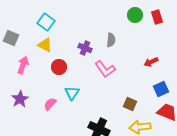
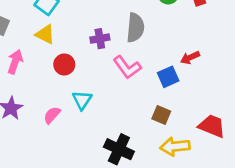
gray semicircle: (111, 40) -> (135, 28), size x1.5
purple cross: (85, 48) -> (100, 39), turned -32
blue square: (161, 89) -> (168, 77), moved

